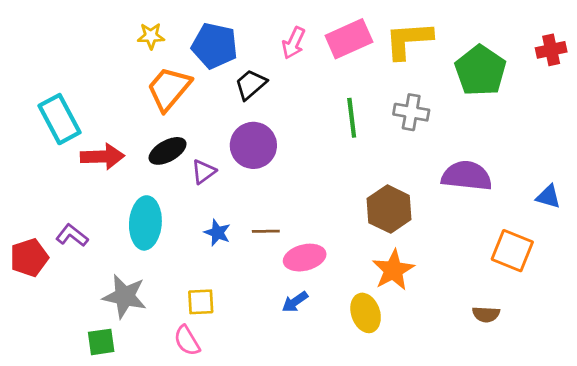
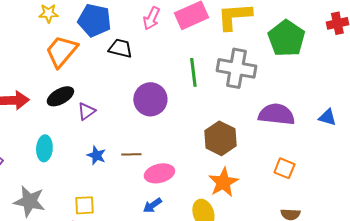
black trapezoid: (251, 84) -> (120, 48), turned 55
gray cross: (411, 112) -> (236, 68), size x1.5
purple circle: (253, 145) -> (150, 99), moved
blue triangle: (548, 197) -> (327, 117), moved
cyan ellipse: (145, 223) -> (44, 148), size x0.7
orange square: (512, 251) -> (284, 168), moved, size x0.7

